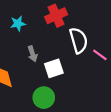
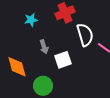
green circle: (44, 98) -> (43, 86), moved

